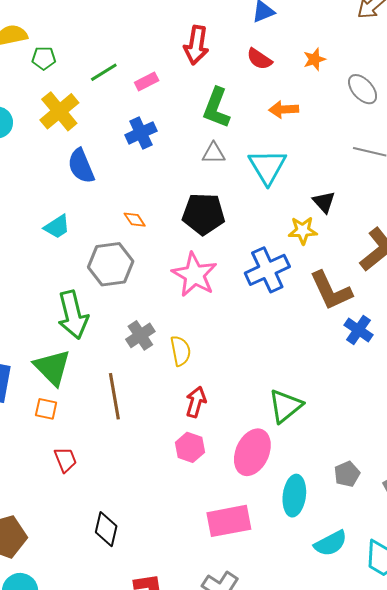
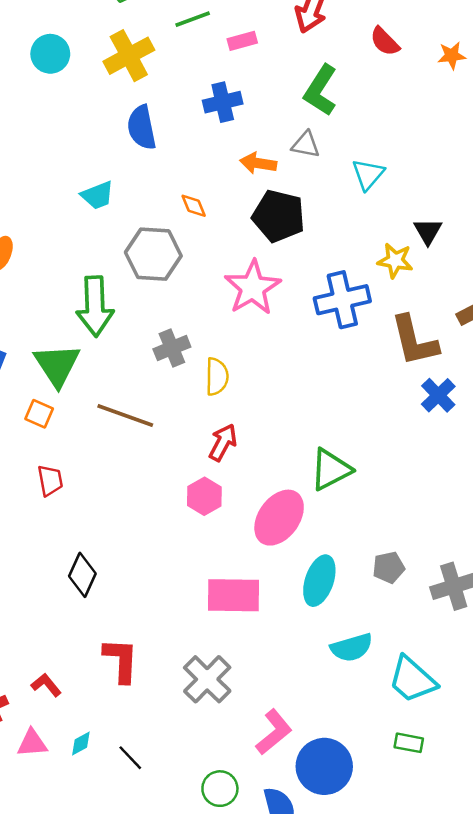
orange arrow: (284, 109) -> (258, 163), moved
cyan triangle: (267, 167) -> (368, 174), size x0.7
brown line: (114, 396) -> (125, 415), turned -72

